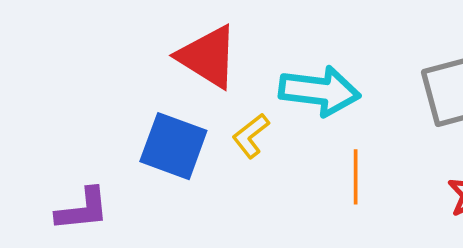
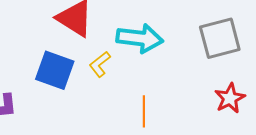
orange line: (356, 177) -> (144, 111), moved

